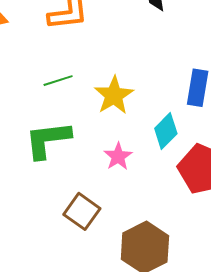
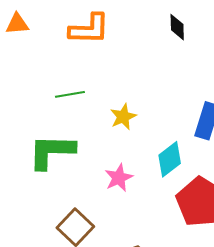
yellow star: (114, 95) -> (123, 117), size x0.7

